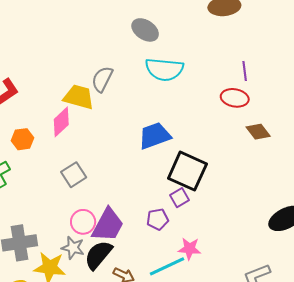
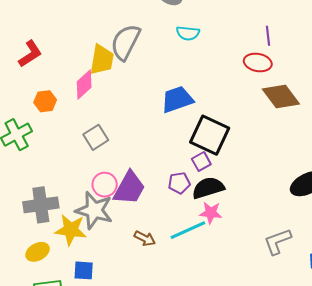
cyan semicircle: (164, 69) -> (188, 33), size x0.6
gray semicircle: (102, 79) -> (126, 42), size x1.4
yellow trapezoid: (79, 97) -> (102, 60), turned 84
brown diamond: (258, 132) -> (281, 97), size x1.5
gray star: (73, 248) -> (94, 210), size x1.6
black semicircle: (98, 255) -> (208, 188), moved, turned 32

